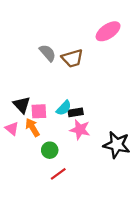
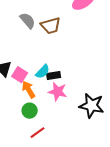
pink square: (39, 111) -> (20, 75), turned 35
orange arrow: (32, 127) -> (29, 90), moved

